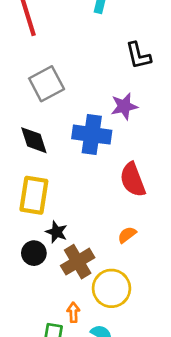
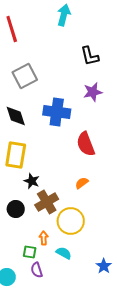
purple star: (124, 106) -> (93, 92), moved
black circle: (34, 253) -> (16, 209), moved

